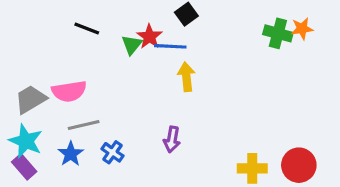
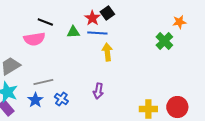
green cross: (278, 33) -> (164, 41), moved, turned 30
red star: (149, 37) -> (92, 18), moved
green triangle: (132, 45) -> (73, 32), turned 48
pink semicircle: (69, 91) -> (34, 39), moved

